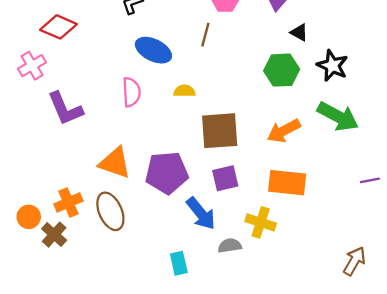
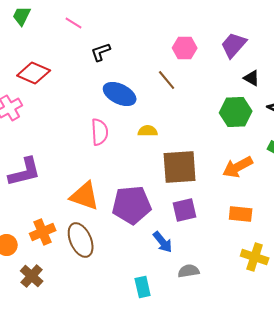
brown line: (205, 35) -> (167, 80), turned -55
purple L-shape: (65, 109) -> (25, 172), moved, turned -81
orange rectangle: (287, 183) -> (241, 214), size x0.7
blue arrow: (201, 214) -> (163, 242), size x0.7
yellow cross: (261, 222) -> (255, 257), moved
brown cross: (54, 235) -> (32, 276), moved

